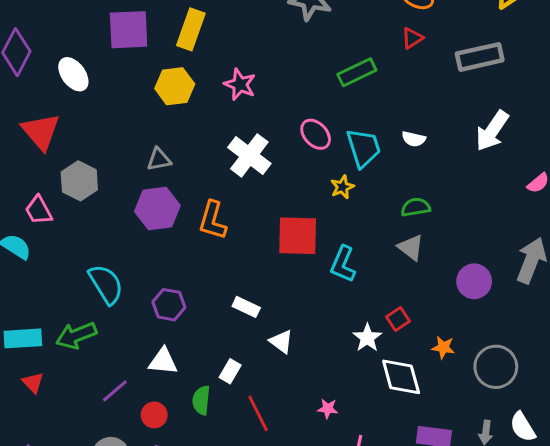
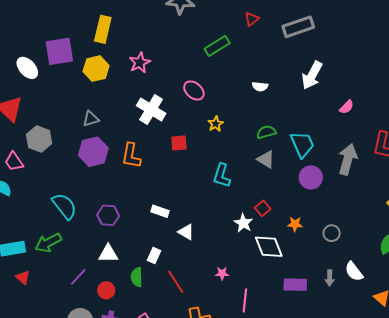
purple square: (129, 30) -> (59, 51), moved
pink star: (240, 84) -> (140, 63), turned 30
cyan trapezoid: (363, 148) -> (302, 144), moved
red square: (298, 236) -> (179, 143), moved, size x0.6
gray circle: (496, 367) -> (332, 233), size x0.6

